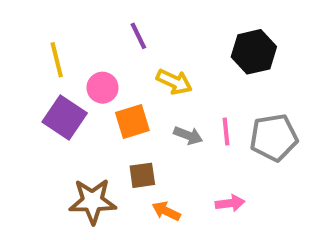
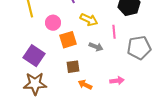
purple square: (65, 118) -> (34, 56), moved
pink line: (226, 131) -> (114, 32), moved
brown star: (93, 201) -> (35, 84), moved

